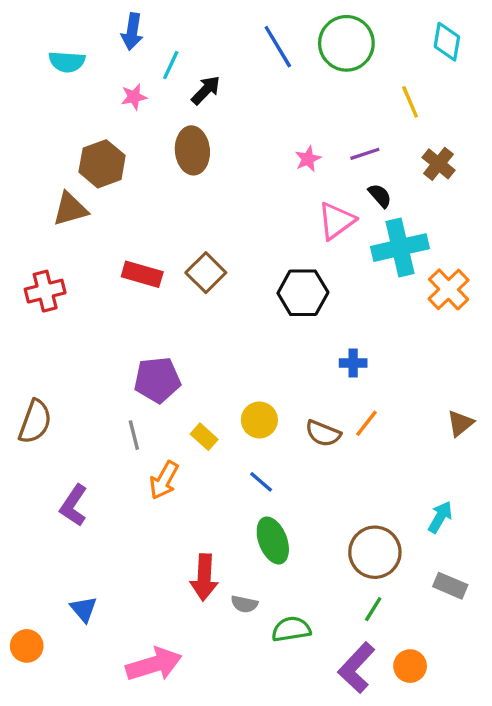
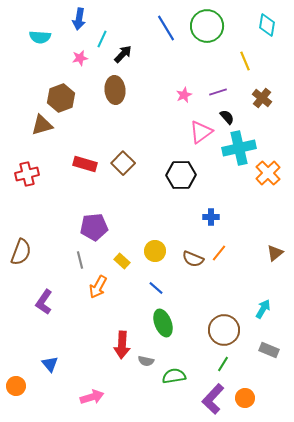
pink arrow: (154, 664) -> (92, 397), size x0.7

